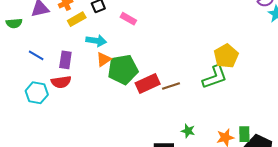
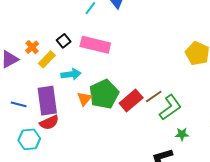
pink rectangle: (128, 19) -> (95, 45), size x1.8
orange triangle: (104, 59) -> (84, 99), moved
purple rectangle: (65, 60) -> (47, 101), size x1.6
green L-shape: (215, 77) -> (170, 107), moved

